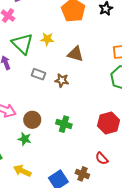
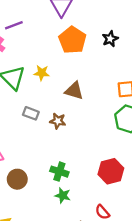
brown circle: (32, 120) -> (17, 179), moved
green star: (25, 139) -> (63, 195), moved

